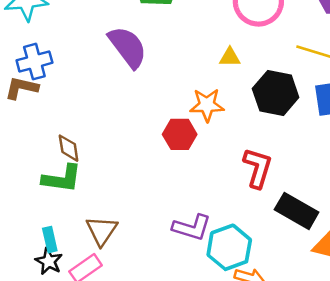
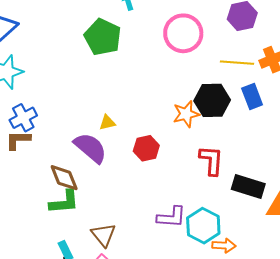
purple semicircle: (128, 47) -> (90, 148), moved
yellow triangle: (230, 57) -> (107, 123), moved
orange star: (207, 105) -> (186, 114), moved
brown diamond: (69, 148) -> (64, 178), size x1.4

